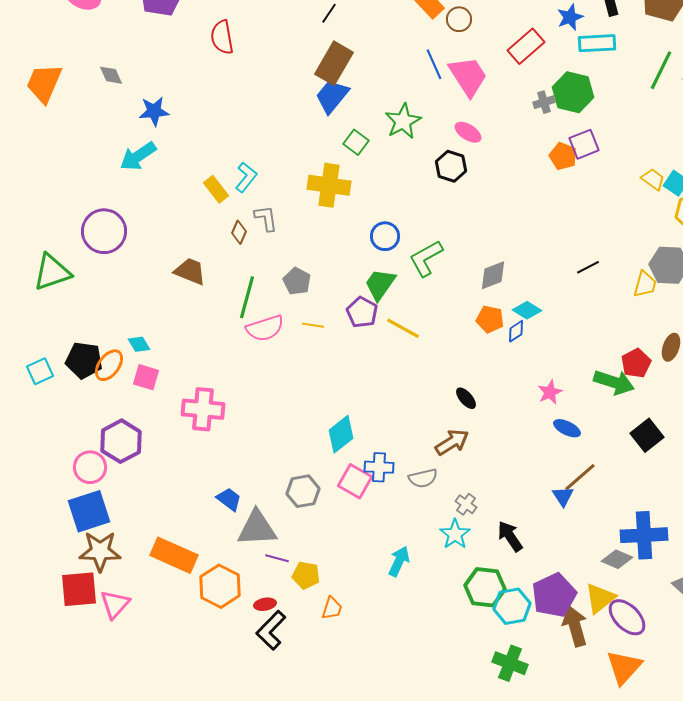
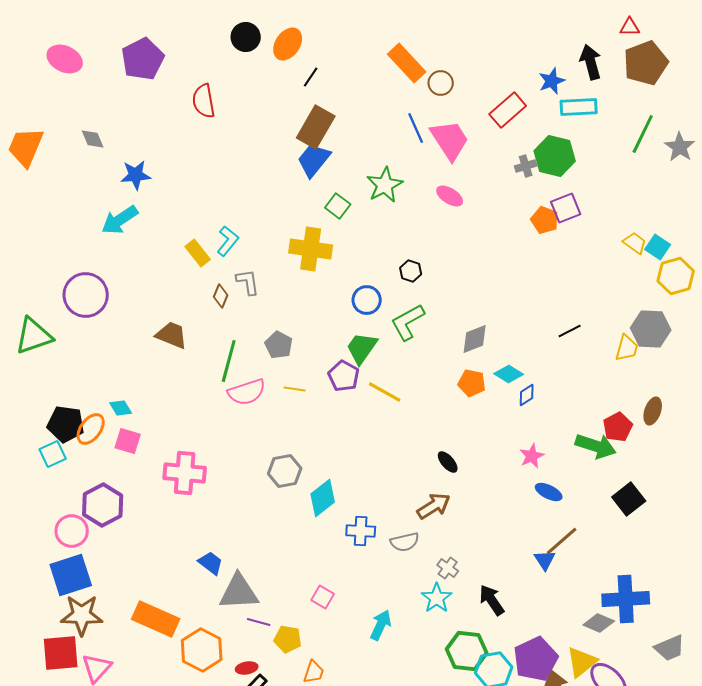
black hexagon: (451, 166) -> (411, 271), moved, size x0.7
blue diamond: (516, 331) -> (527, 395), moved
cyan square: (40, 371) -> (53, 454), moved
pink square: (355, 481) -> (323, 597), moved, size x0.7
gray hexagon: (303, 491) -> (285, 471), moved

